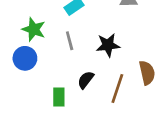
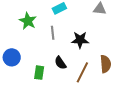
blue circle: (25, 58) -> (12, 57), moved
black semicircle: (86, 80) -> (60, 63), turned -80

